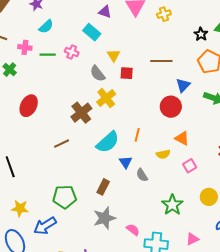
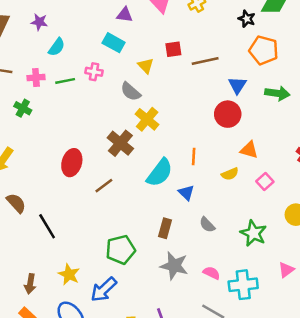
red square: (127, 73) -> (173, 49), moved
red ellipse: (29, 106) -> (72, 163), moved
gray semicircle: (142, 175) -> (207, 225), moved
yellow star: (20, 208) -> (69, 274), turned 30
gray star: (104, 218) -> (174, 266), turned -30

